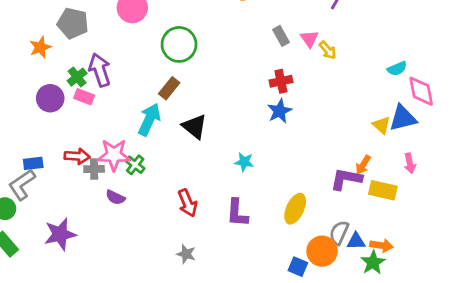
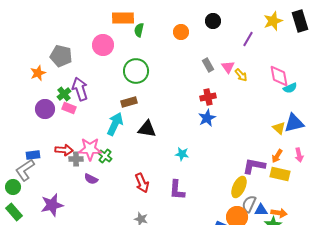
brown rectangle: (169, 88) -> (129, 102), turned 35
pink diamond: (421, 91) -> (279, 76), moved
black triangle: (195, 127) -> (147, 129), turned -30
orange arrow: (363, 165) -> (277, 156), moved
yellow ellipse: (295, 209) -> (239, 187), moved

